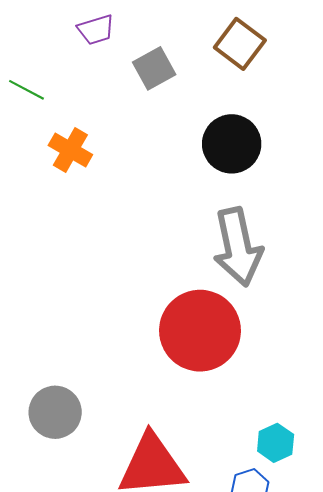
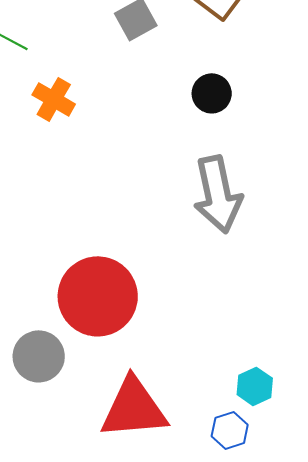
black circle: (232, 144) -> (212, 93), size x0.7
red circle: (200, 331) -> (98, 296), moved

